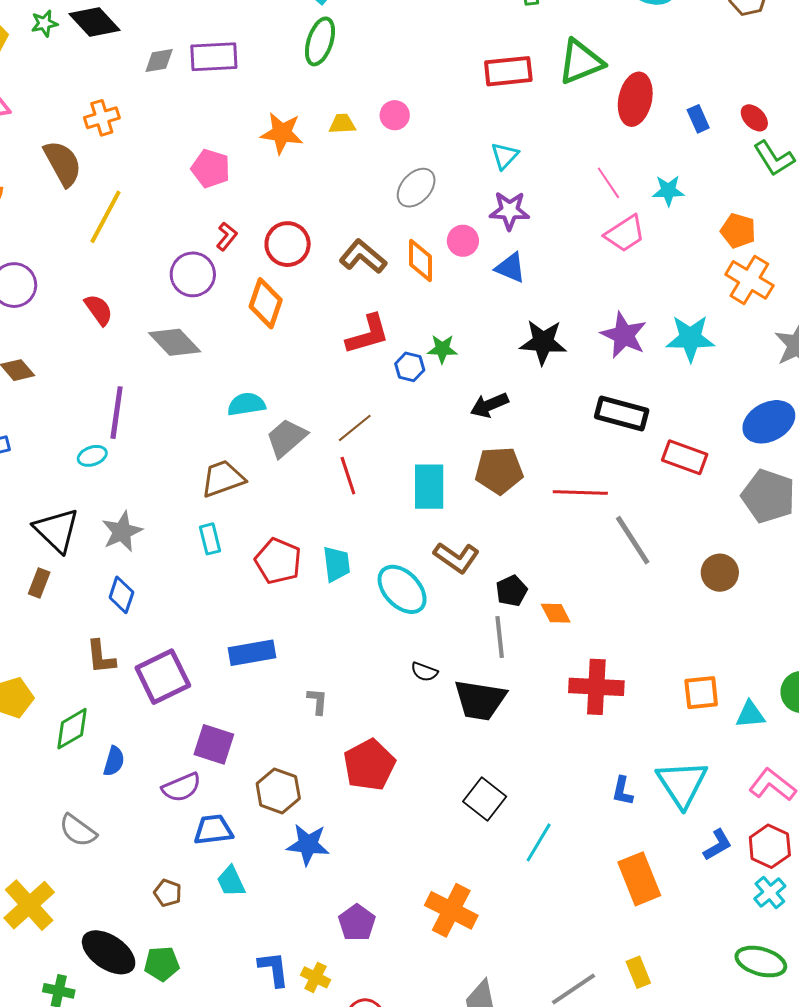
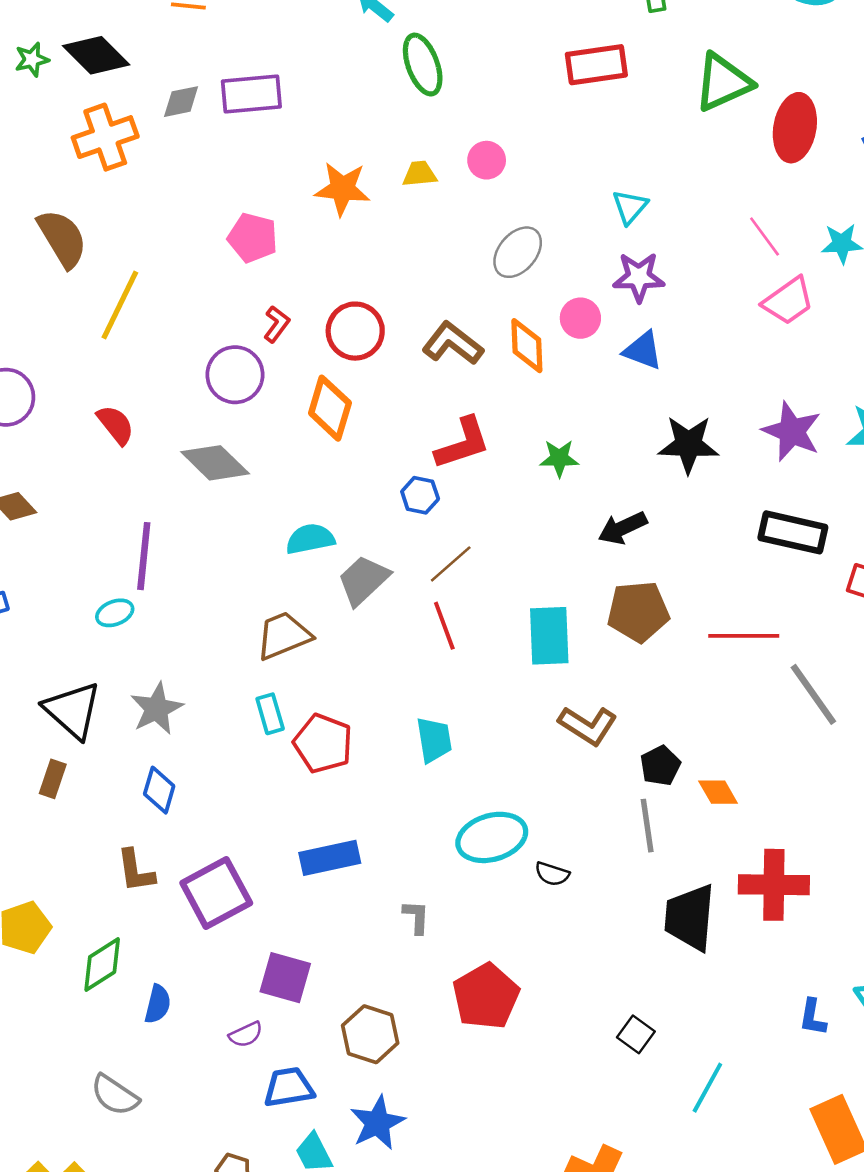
green ellipse: (320, 41) -> (423, 65), moved, turned -36
red rectangle: (508, 71) -> (596, 65), moved
orange cross: (102, 118) -> (105, 137), moved, size x1.4
blue hexagon: (410, 367) -> (420, 495), moved
red pentagon: (278, 561) -> (323, 743), moved
cyan ellipse: (402, 589) -> (492, 837), moved, turned -60
black trapezoid: (480, 700) -> (690, 917), moved, turned 88
purple semicircle: (181, 787) -> (246, 1034), size x0.7
black square: (485, 799) -> (636, 1034), size x0.7
blue star: (308, 845) -> (377, 1123), moved, turned -30

